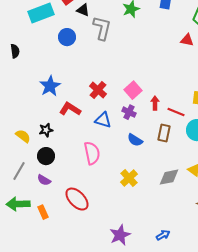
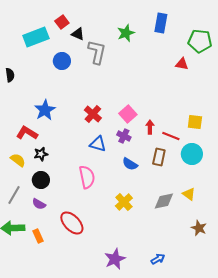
red L-shape: (70, 109) -> (27, 133), moved

